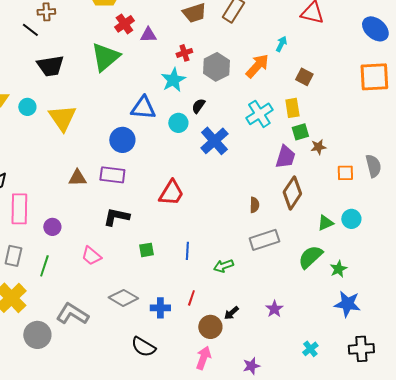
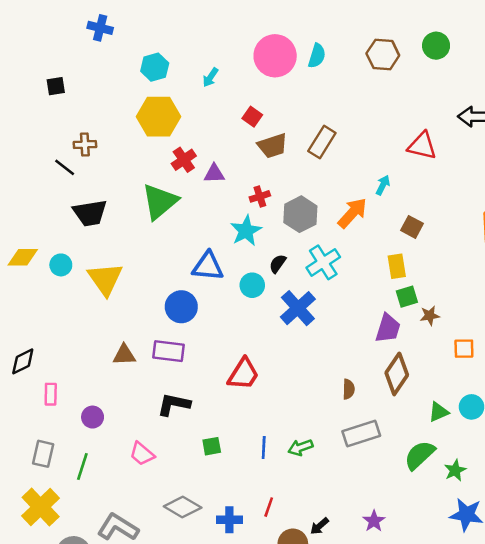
cyan cross: (259, 114) -> (323, 262), moved
pink rectangle: (19, 209) -> (51, 394), size x0.6
green arrow: (223, 266) -> (300, 447), moved

